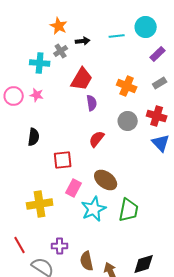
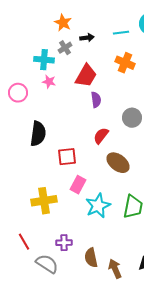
orange cross: (127, 86) -> (125, 63), moved
pink star: (37, 95) -> (49, 82), moved
black semicircle: (34, 137) -> (38, 134), size x1.4
brown ellipse: (106, 180) -> (118, 163), moved

